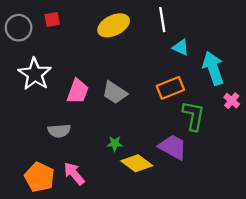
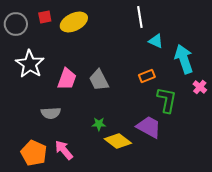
yellow ellipse: (114, 25) -> (74, 22), moved
orange rectangle: (170, 88) -> (147, 76), size x0.7
gray trapezoid: (115, 93) -> (99, 80), turned 30

